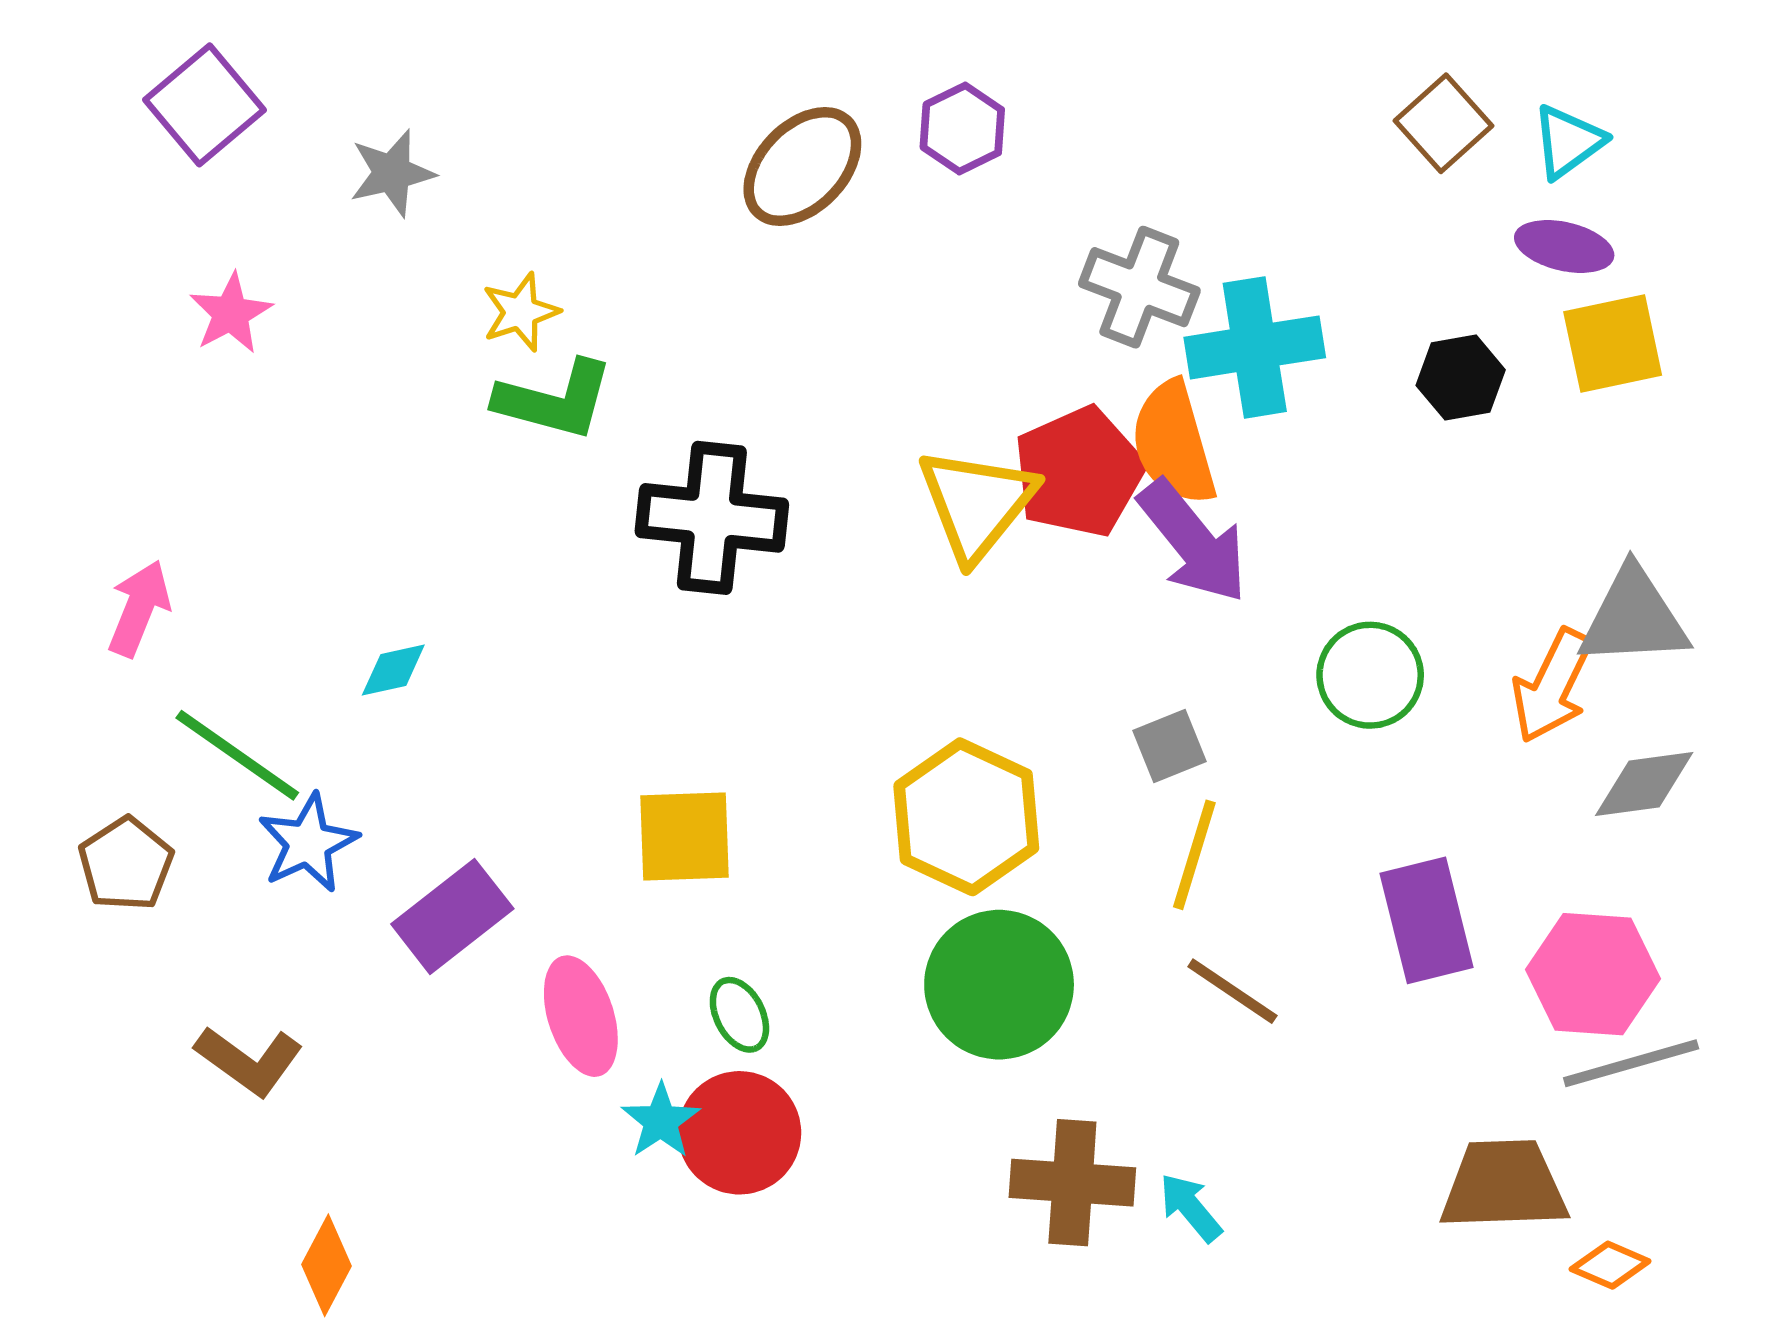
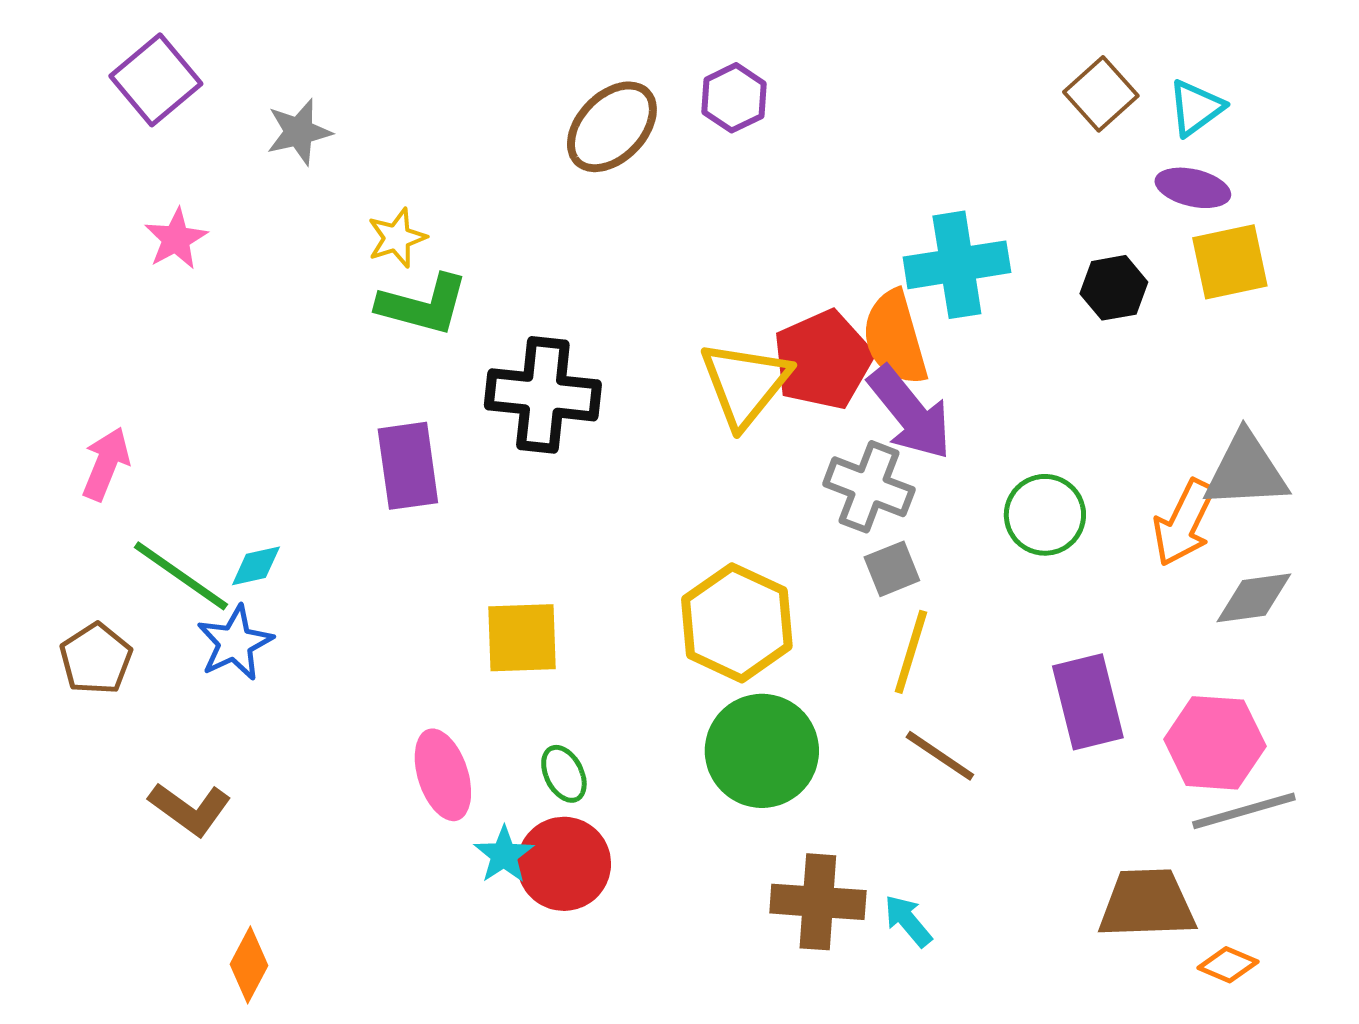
gray cross: (1139, 287) -> (869, 487), moved
cyan diamond: (393, 670) -> (256, 566), moved
purple rectangle: (452, 916) -> (408, 466), moved, turned -60

